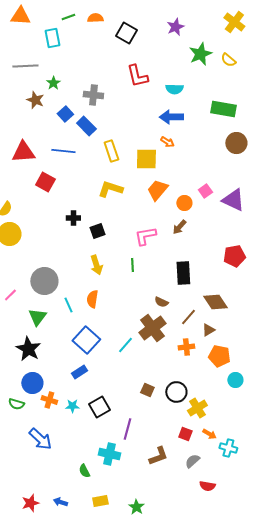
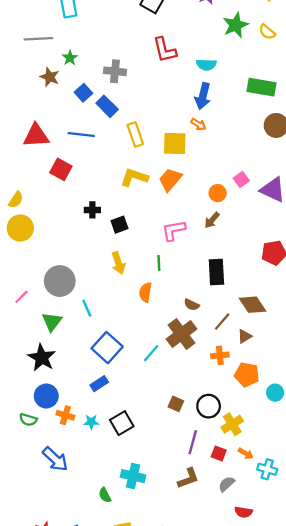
blue arrow: (171, 117) -> (203, 96), turned -75
orange trapezoid: (157, 190) -> (170, 180), moved
orange semicircle: (92, 299) -> (145, 292), moved
orange pentagon: (219, 356) -> (247, 375), moved
purple line: (127, 429) -> (193, 442), moved

